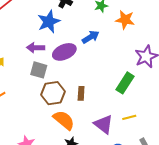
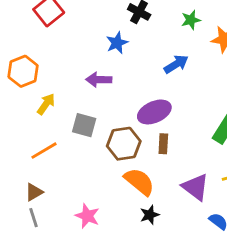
blue star: (49, 22) -> (117, 43), size x0.7
purple ellipse: (64, 52) -> (154, 112), moved
gray square: (39, 70) -> (84, 125), moved

